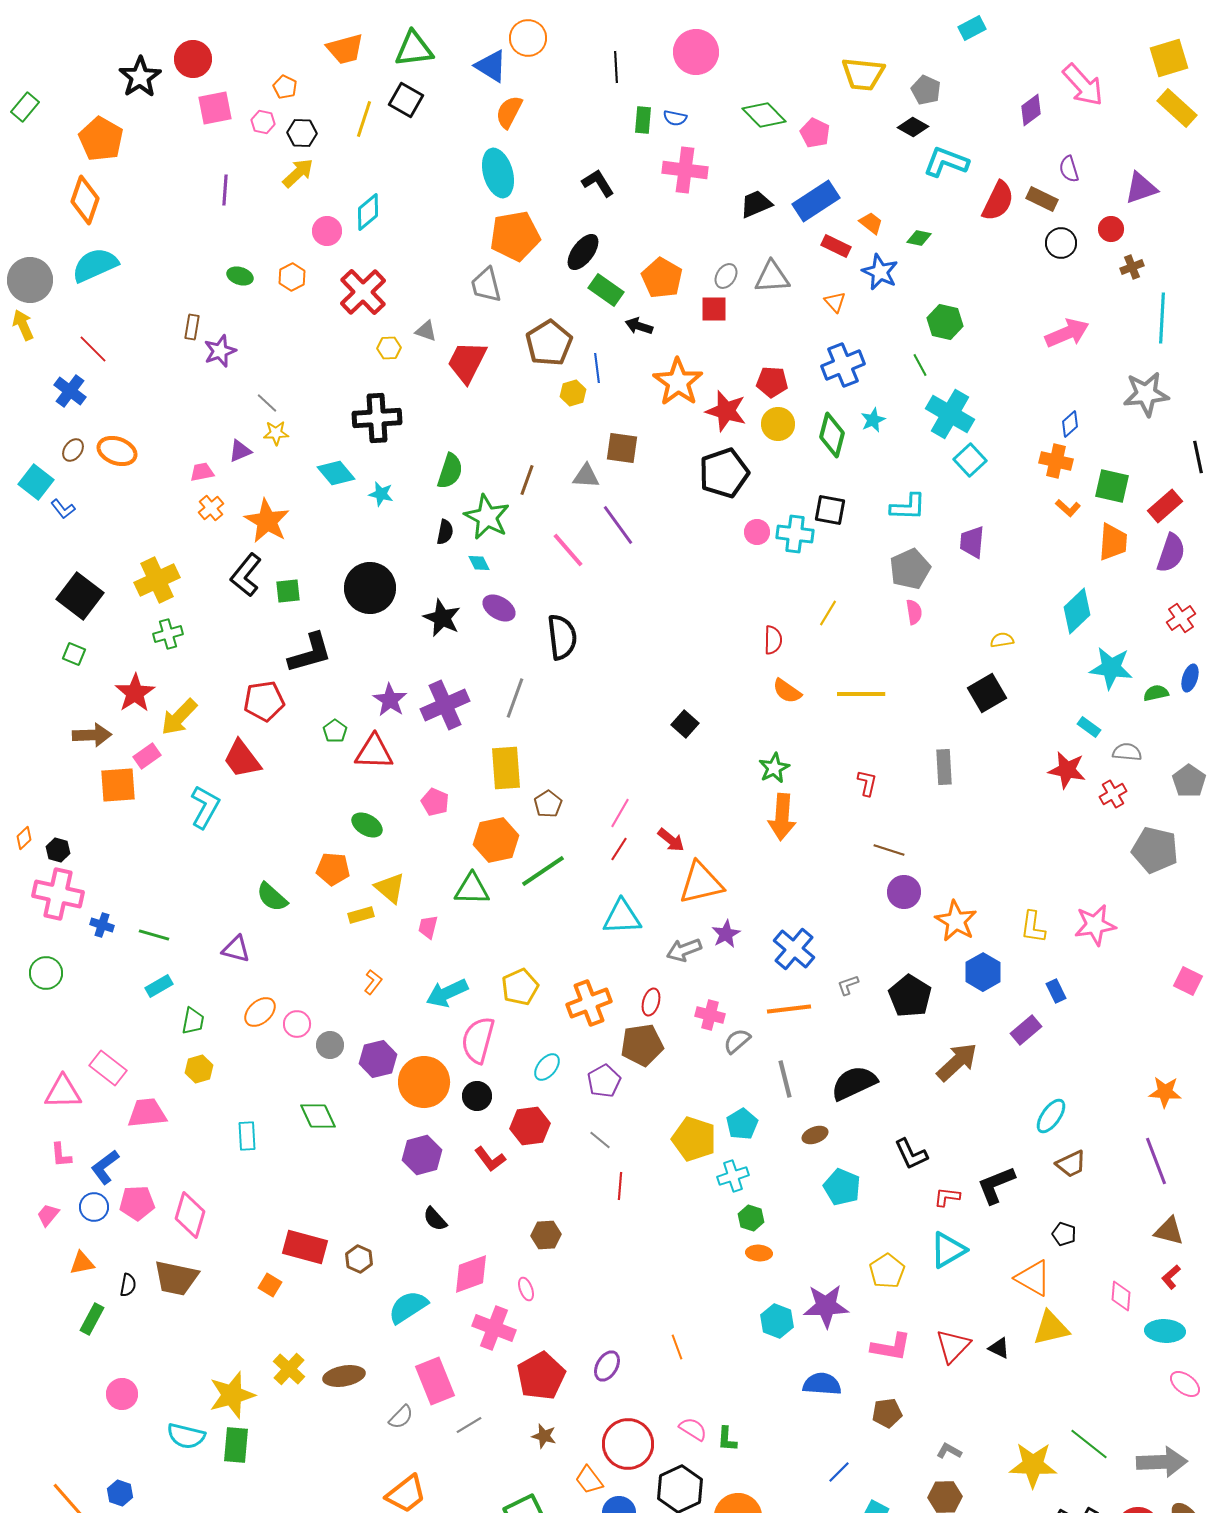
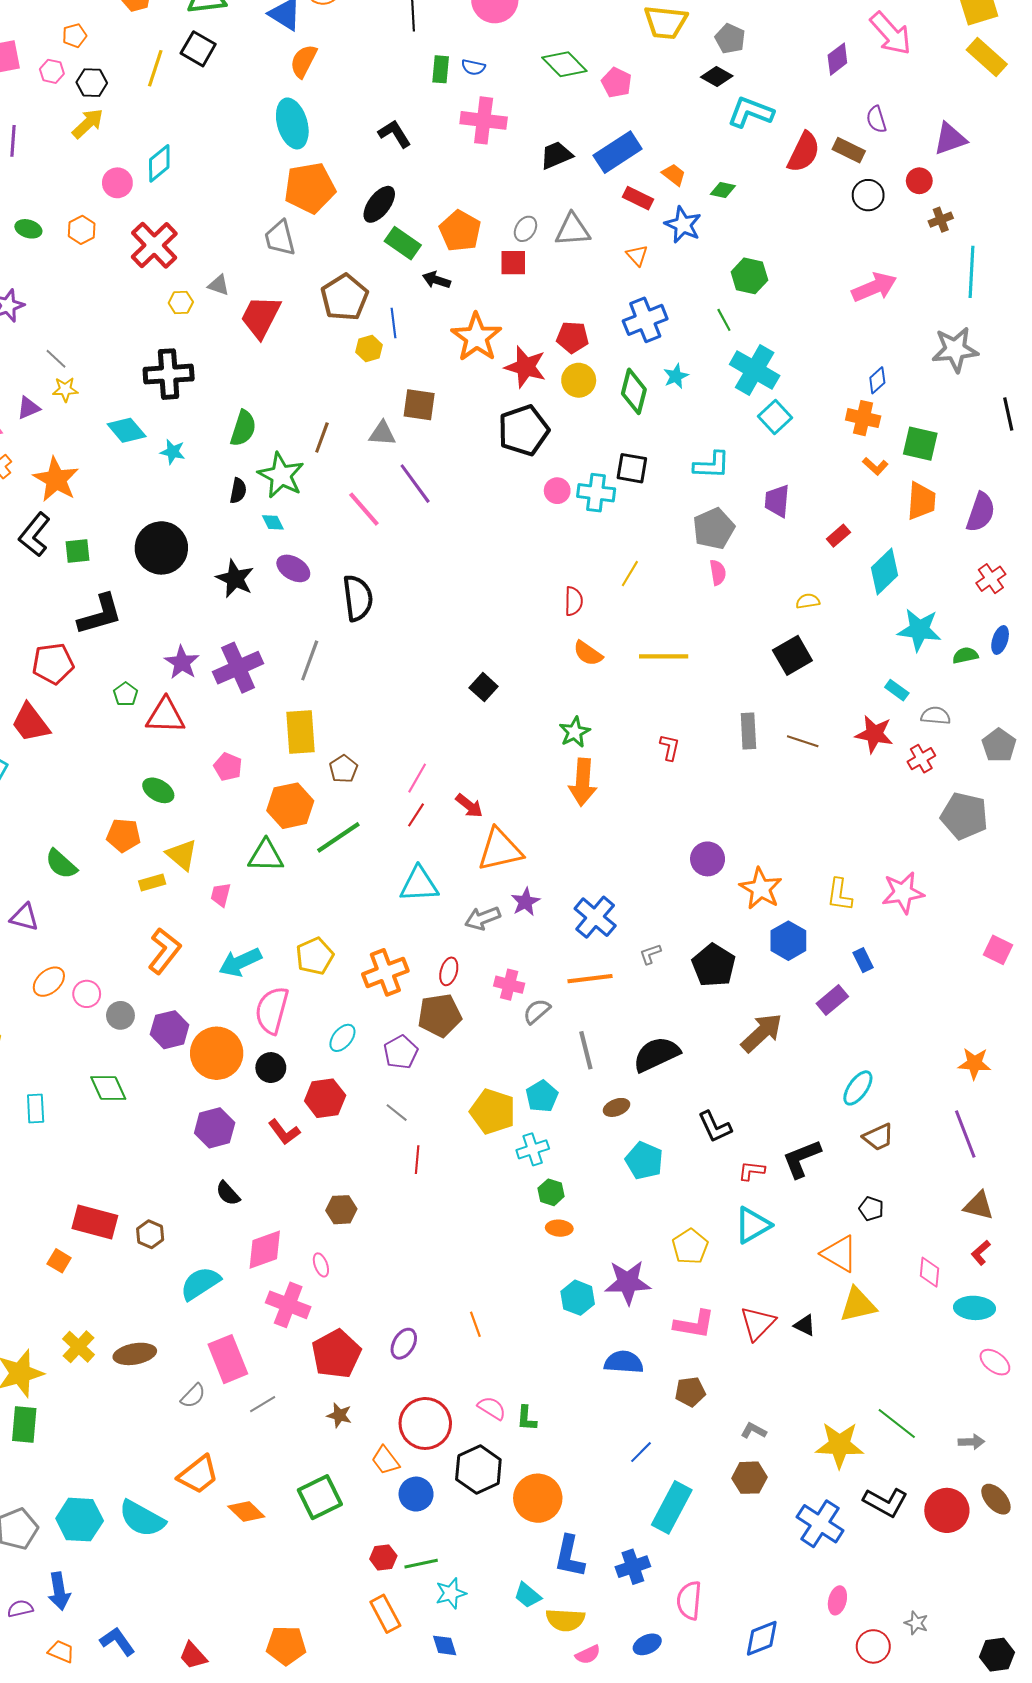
orange pentagon: (285, 87) -> (74, 36), turned 30
red rectangle: (1165, 506) -> (838, 536), moved, size x0.7
brown line: (889, 850) -> (803, 741), moved
orange L-shape: (373, 982) -> (164, 951), size x1.8
gray arrow: (1162, 1462) -> (971, 1442), size x0.5

